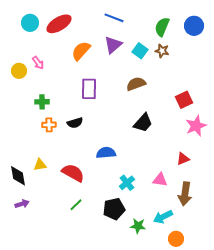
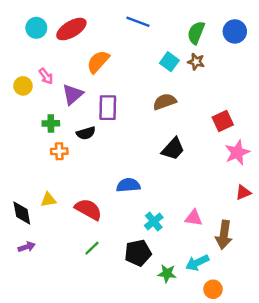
purple triangle: (113, 45) -> (73, 94), moved
black semicircle: (75, 123) -> (86, 133), moved
red triangle: (183, 159) -> (243, 192), moved

